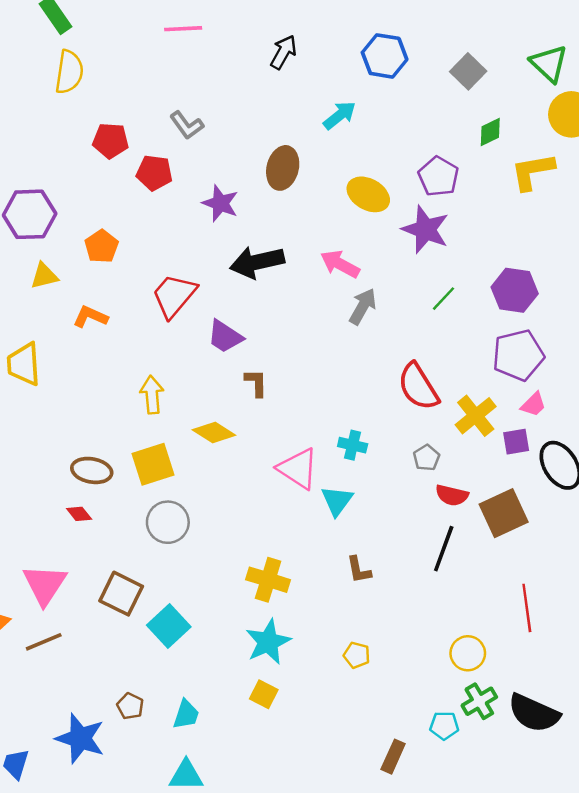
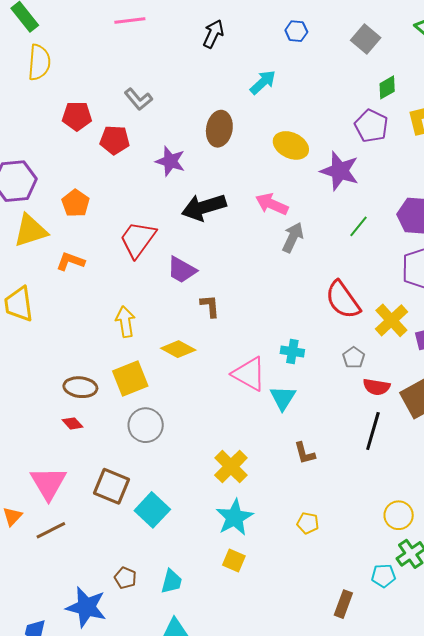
blue hexagon: (385, 56) -> (296, 31), size x0.6
purple pentagon: (438, 176) -> (371, 126), moved
yellow triangle: (44, 276) -> (30, 231), size x1.5
yellow cross: (268, 580) -> (231, 466), turned 32

